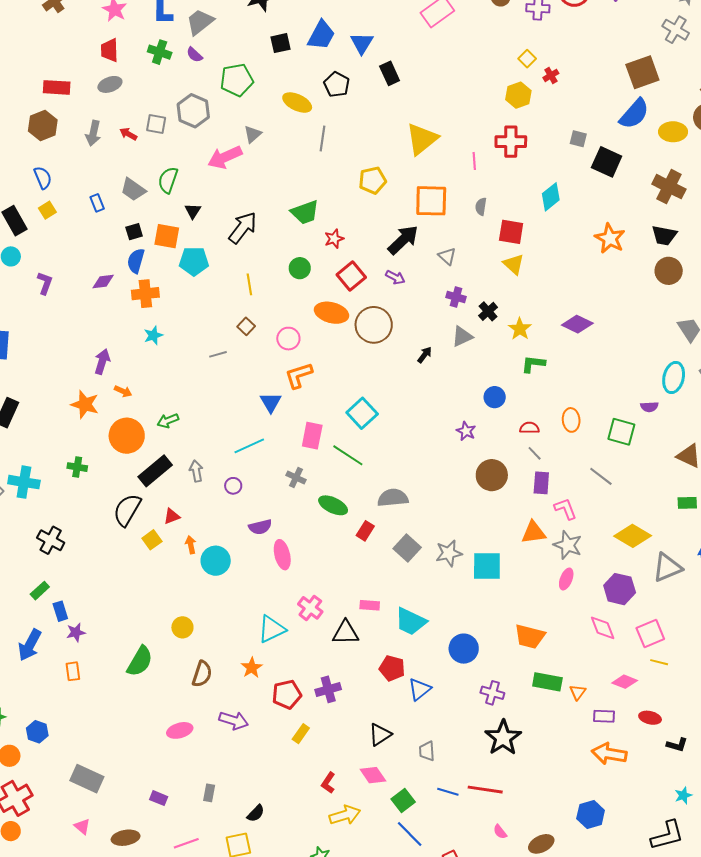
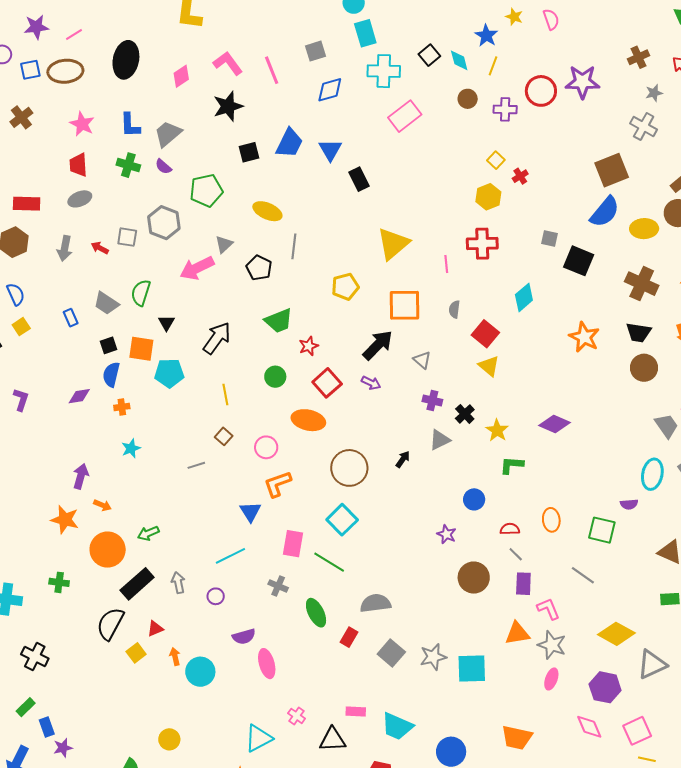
black pentagon: (337, 84) -> (259, 268), moved
red square: (511, 232) -> (485, 334), turned 32
orange cross: (145, 294) -> (122, 407), size x0.6
brown circle: (374, 325) -> (349, 468), moved
green ellipse: (333, 505) -> (316, 613), turned 40
pink cross: (310, 608) -> (296, 716), size x0.7

